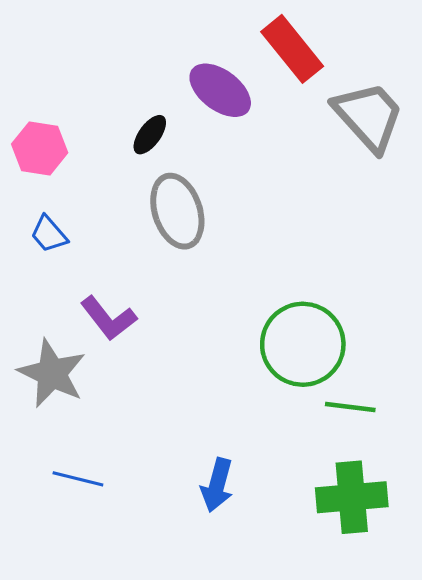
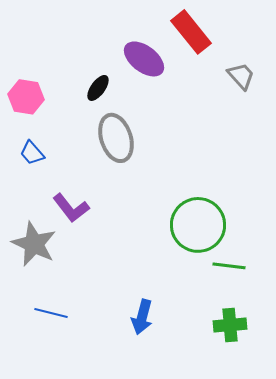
gray trapezoid: (369, 116) -> (241, 76), size x0.6
green cross: (352, 497) -> (230, 325), size x0.7

